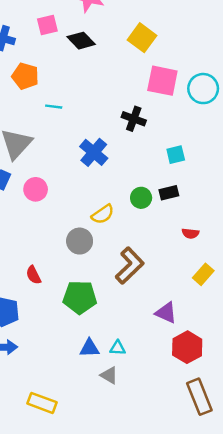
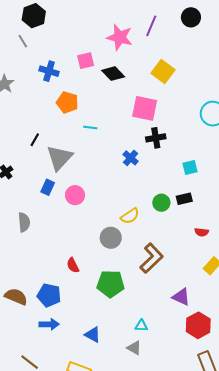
pink square: (162, 81) -> (145, 108), moved
black cross: (134, 119) -> (156, 138), turned -30
blue cross: (94, 152) -> (131, 158), moved, size x0.7
blue triangle: (89, 348) -> (93, 335), moved, turned 30

